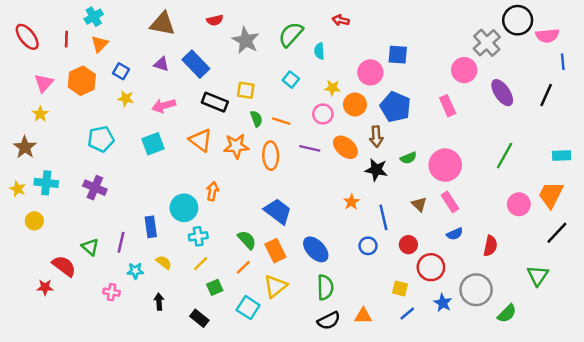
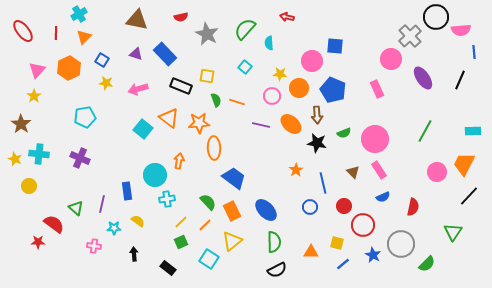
cyan square: (153, 144) -> (143, 129), moved, turned -30
orange ellipse: (271, 156) -> (214, 148), moved
yellow line: (201, 264) -> (181, 222), moved
orange triangle: (363, 316) -> (311, 252), moved

